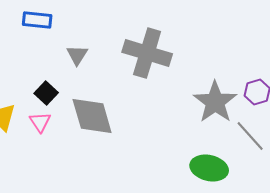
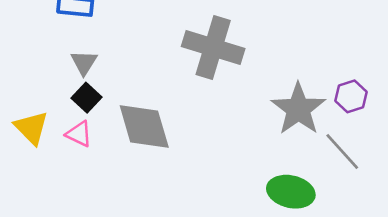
gray triangle: (77, 55) -> (84, 63), moved
pink triangle: (40, 122) -> (79, 134), turned -30

